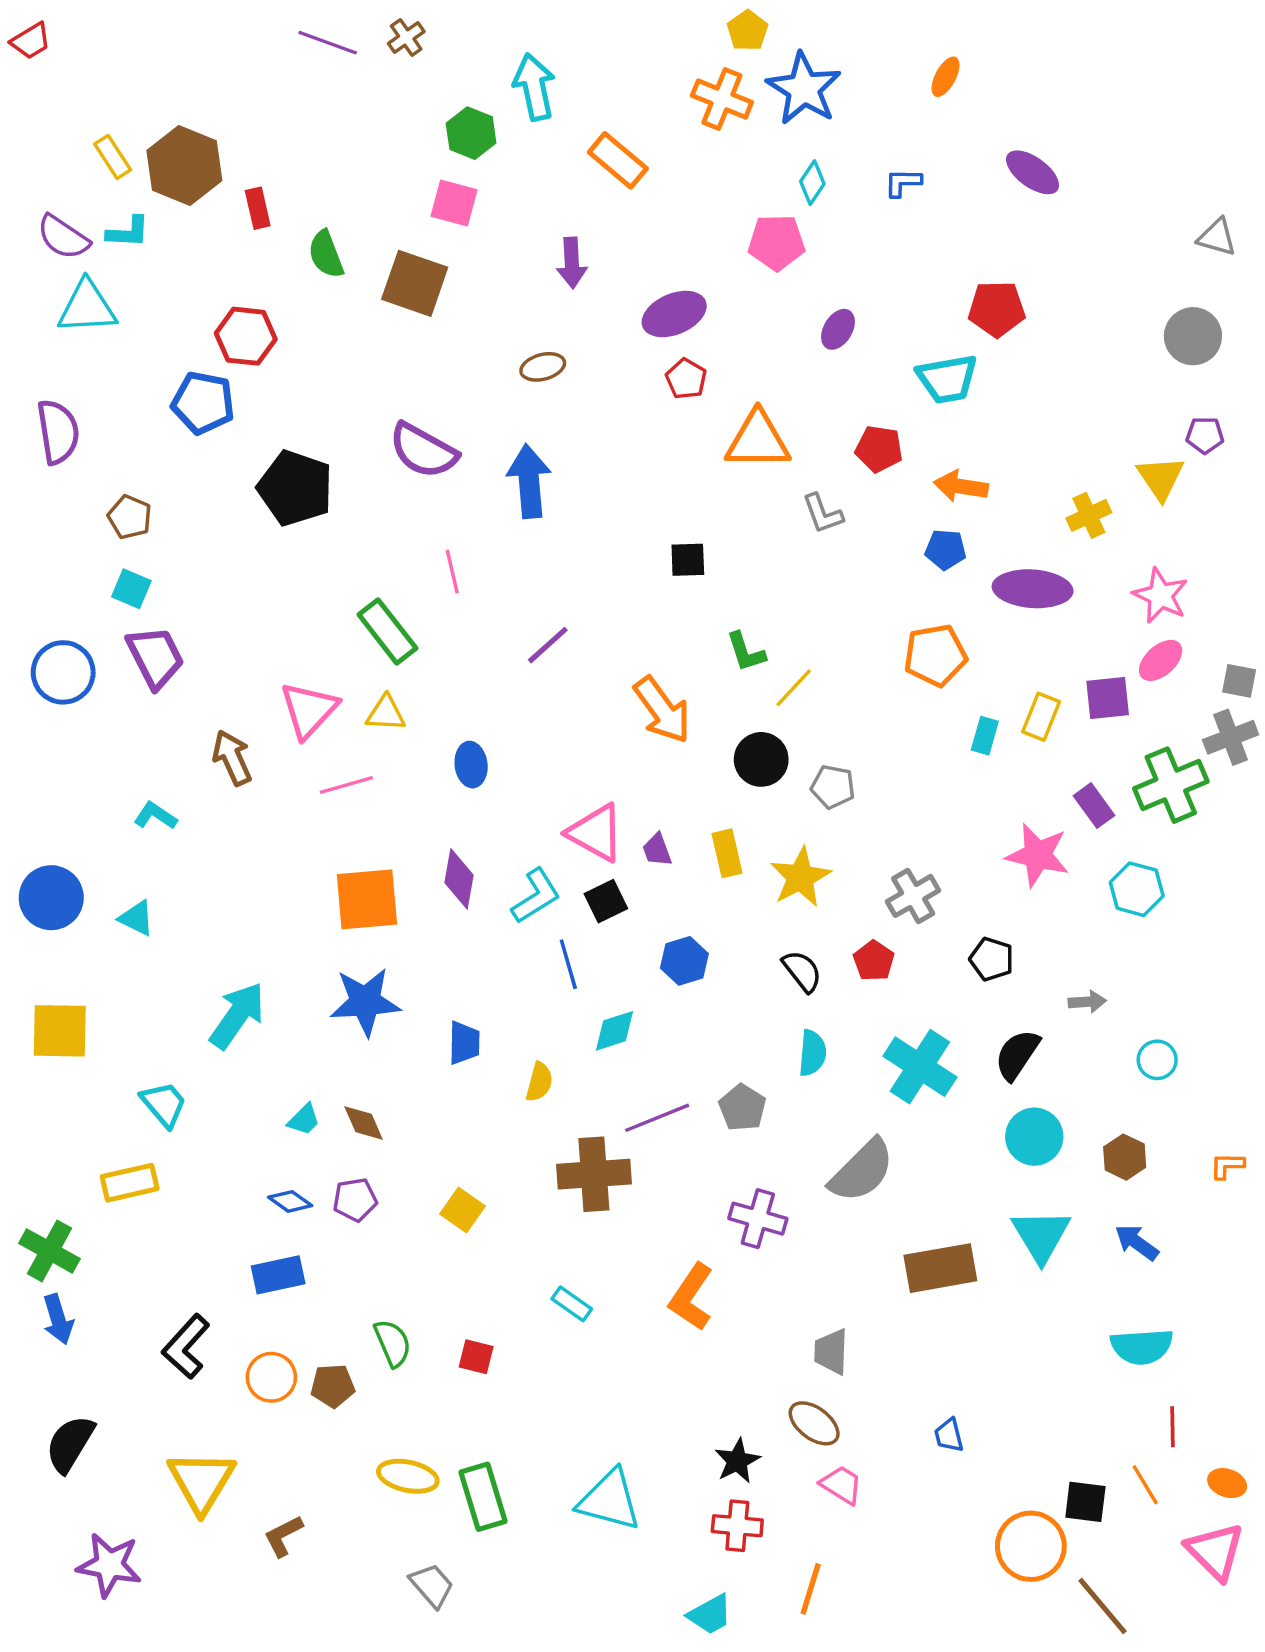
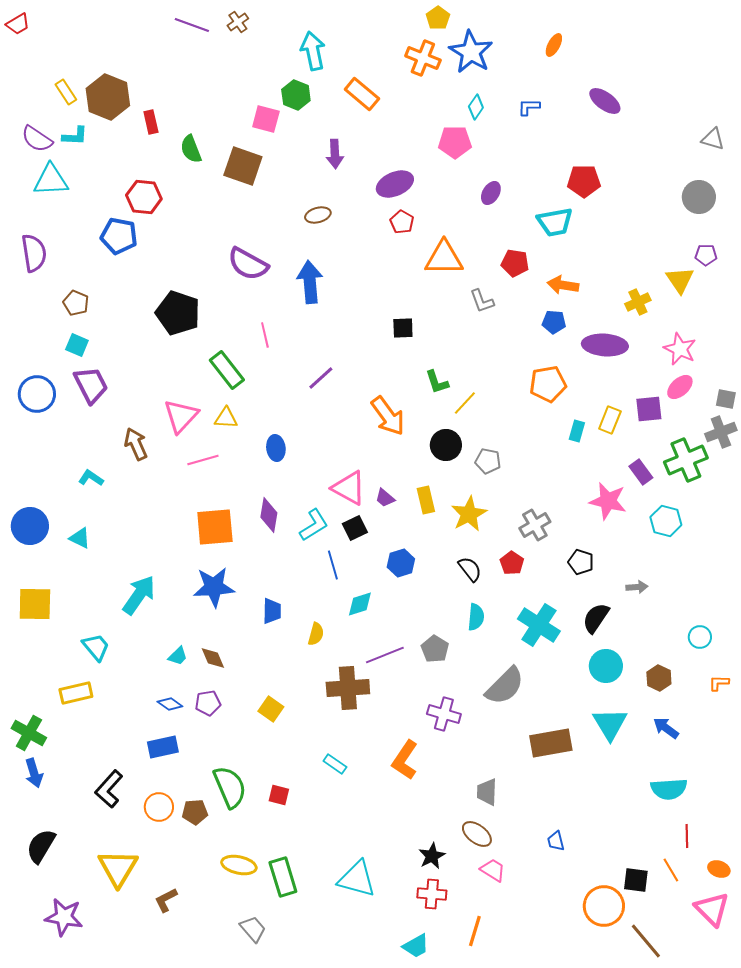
green hexagon: (471, 133) -> (296, 95), moved
black pentagon: (295, 488) -> (178, 313), moved
purple trapezoid: (657, 850) -> (385, 498), turned -30
cyan circle: (1157, 1060) -> (700, 637), moved
green semicircle: (393, 1343) -> (230, 787), size x1.5

